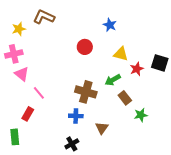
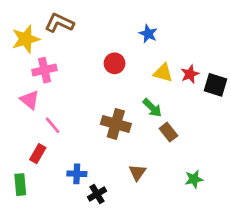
yellow star: (19, 29) -> (26, 39), size x1.5
pink cross: (14, 54) -> (44, 70), moved
red star: (137, 69) -> (190, 74), moved
green arrow: (113, 80) -> (152, 108), turned -105
green star: (141, 115) -> (194, 179), moved
blue cross: (76, 116) -> (77, 174), moved

